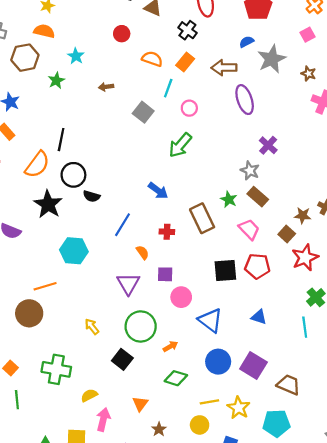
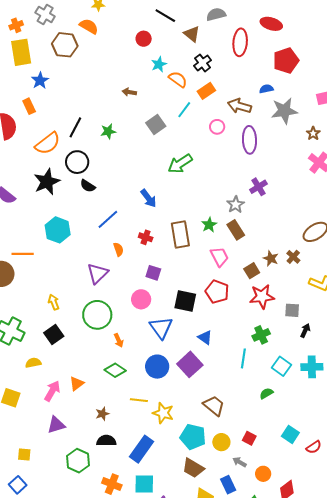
black cross: (187, 30) -> (203, 63), moved
red circle: (122, 34) -> (144, 39), moved
cyan star: (76, 56) -> (159, 64), moved
green star: (56, 80) -> (108, 131), moved
pink circle: (189, 108) -> (217, 127), moved
black square: (225, 270) -> (185, 301), moved
purple square: (165, 274) -> (153, 273), moved
orange arrow: (170, 346) -> (119, 340), turned 80
black square: (122, 359) -> (54, 335), moved
purple square: (253, 366) -> (190, 364), moved
yellow star: (238, 408) -> (163, 413), turned -30
pink arrow: (103, 419) -> (52, 391), moved
yellow circle: (200, 425) -> (221, 442), moved
brown star: (159, 429) -> (102, 414), moved

